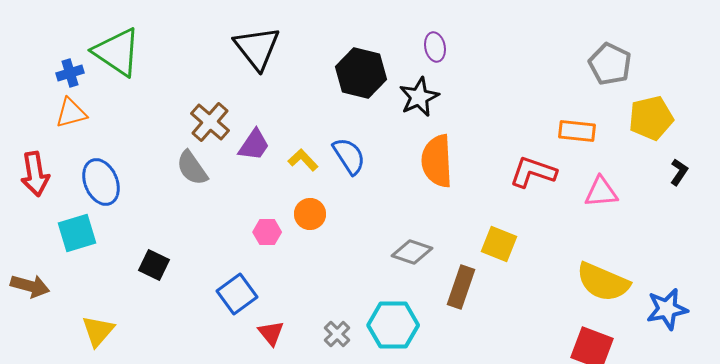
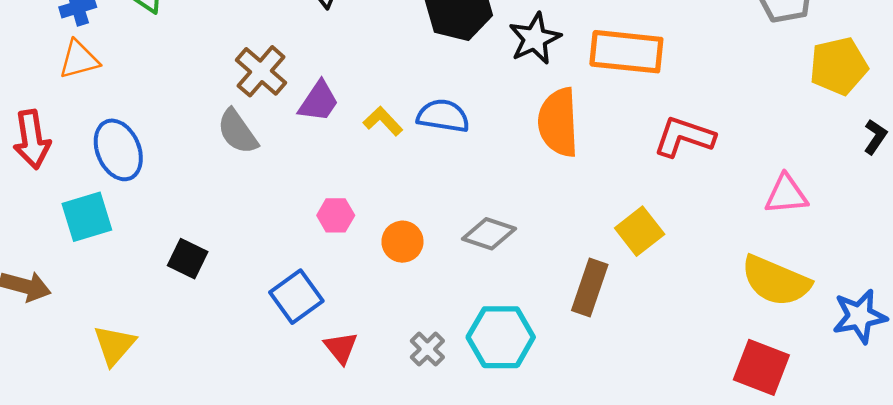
orange rectangle: (577, 131) -> (626, 52), moved, size x1.5
blue semicircle: (349, 156) -> (443, 116), turned -48
pink triangle: (601, 192) -> (786, 194), moved
orange circle: (310, 214) -> (402, 242), moved
yellow square: (499, 244) -> (640, 231), turned 30
gray diamond: (412, 252) -> (489, 234), moved

